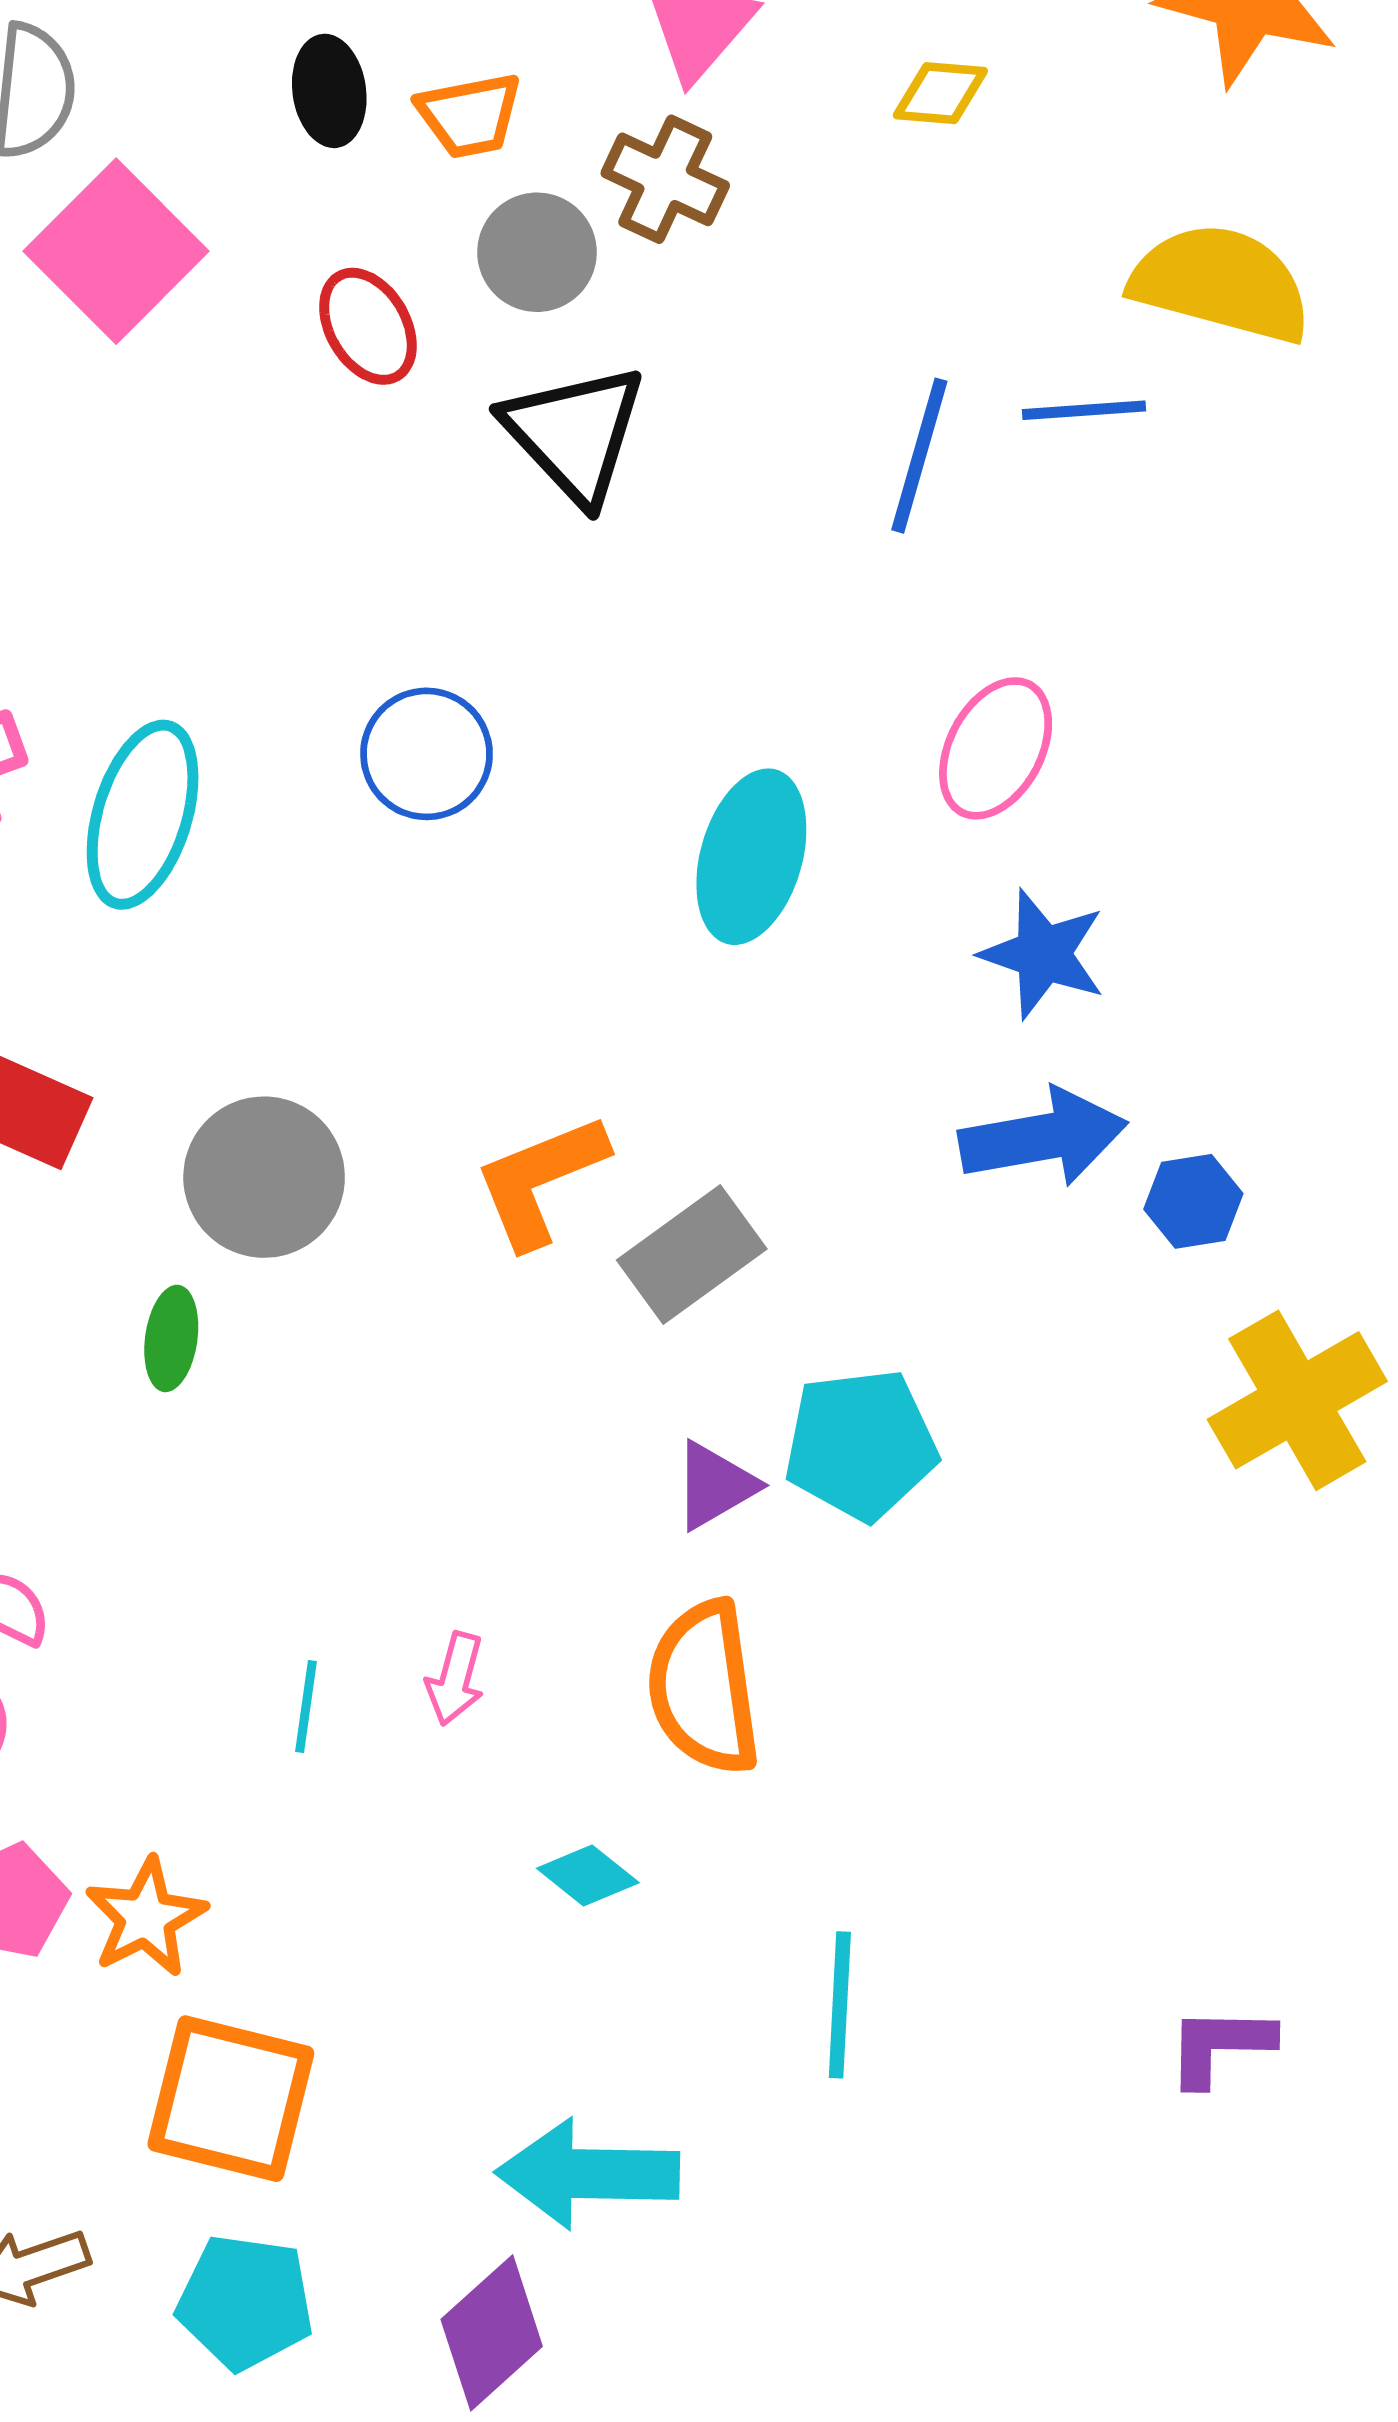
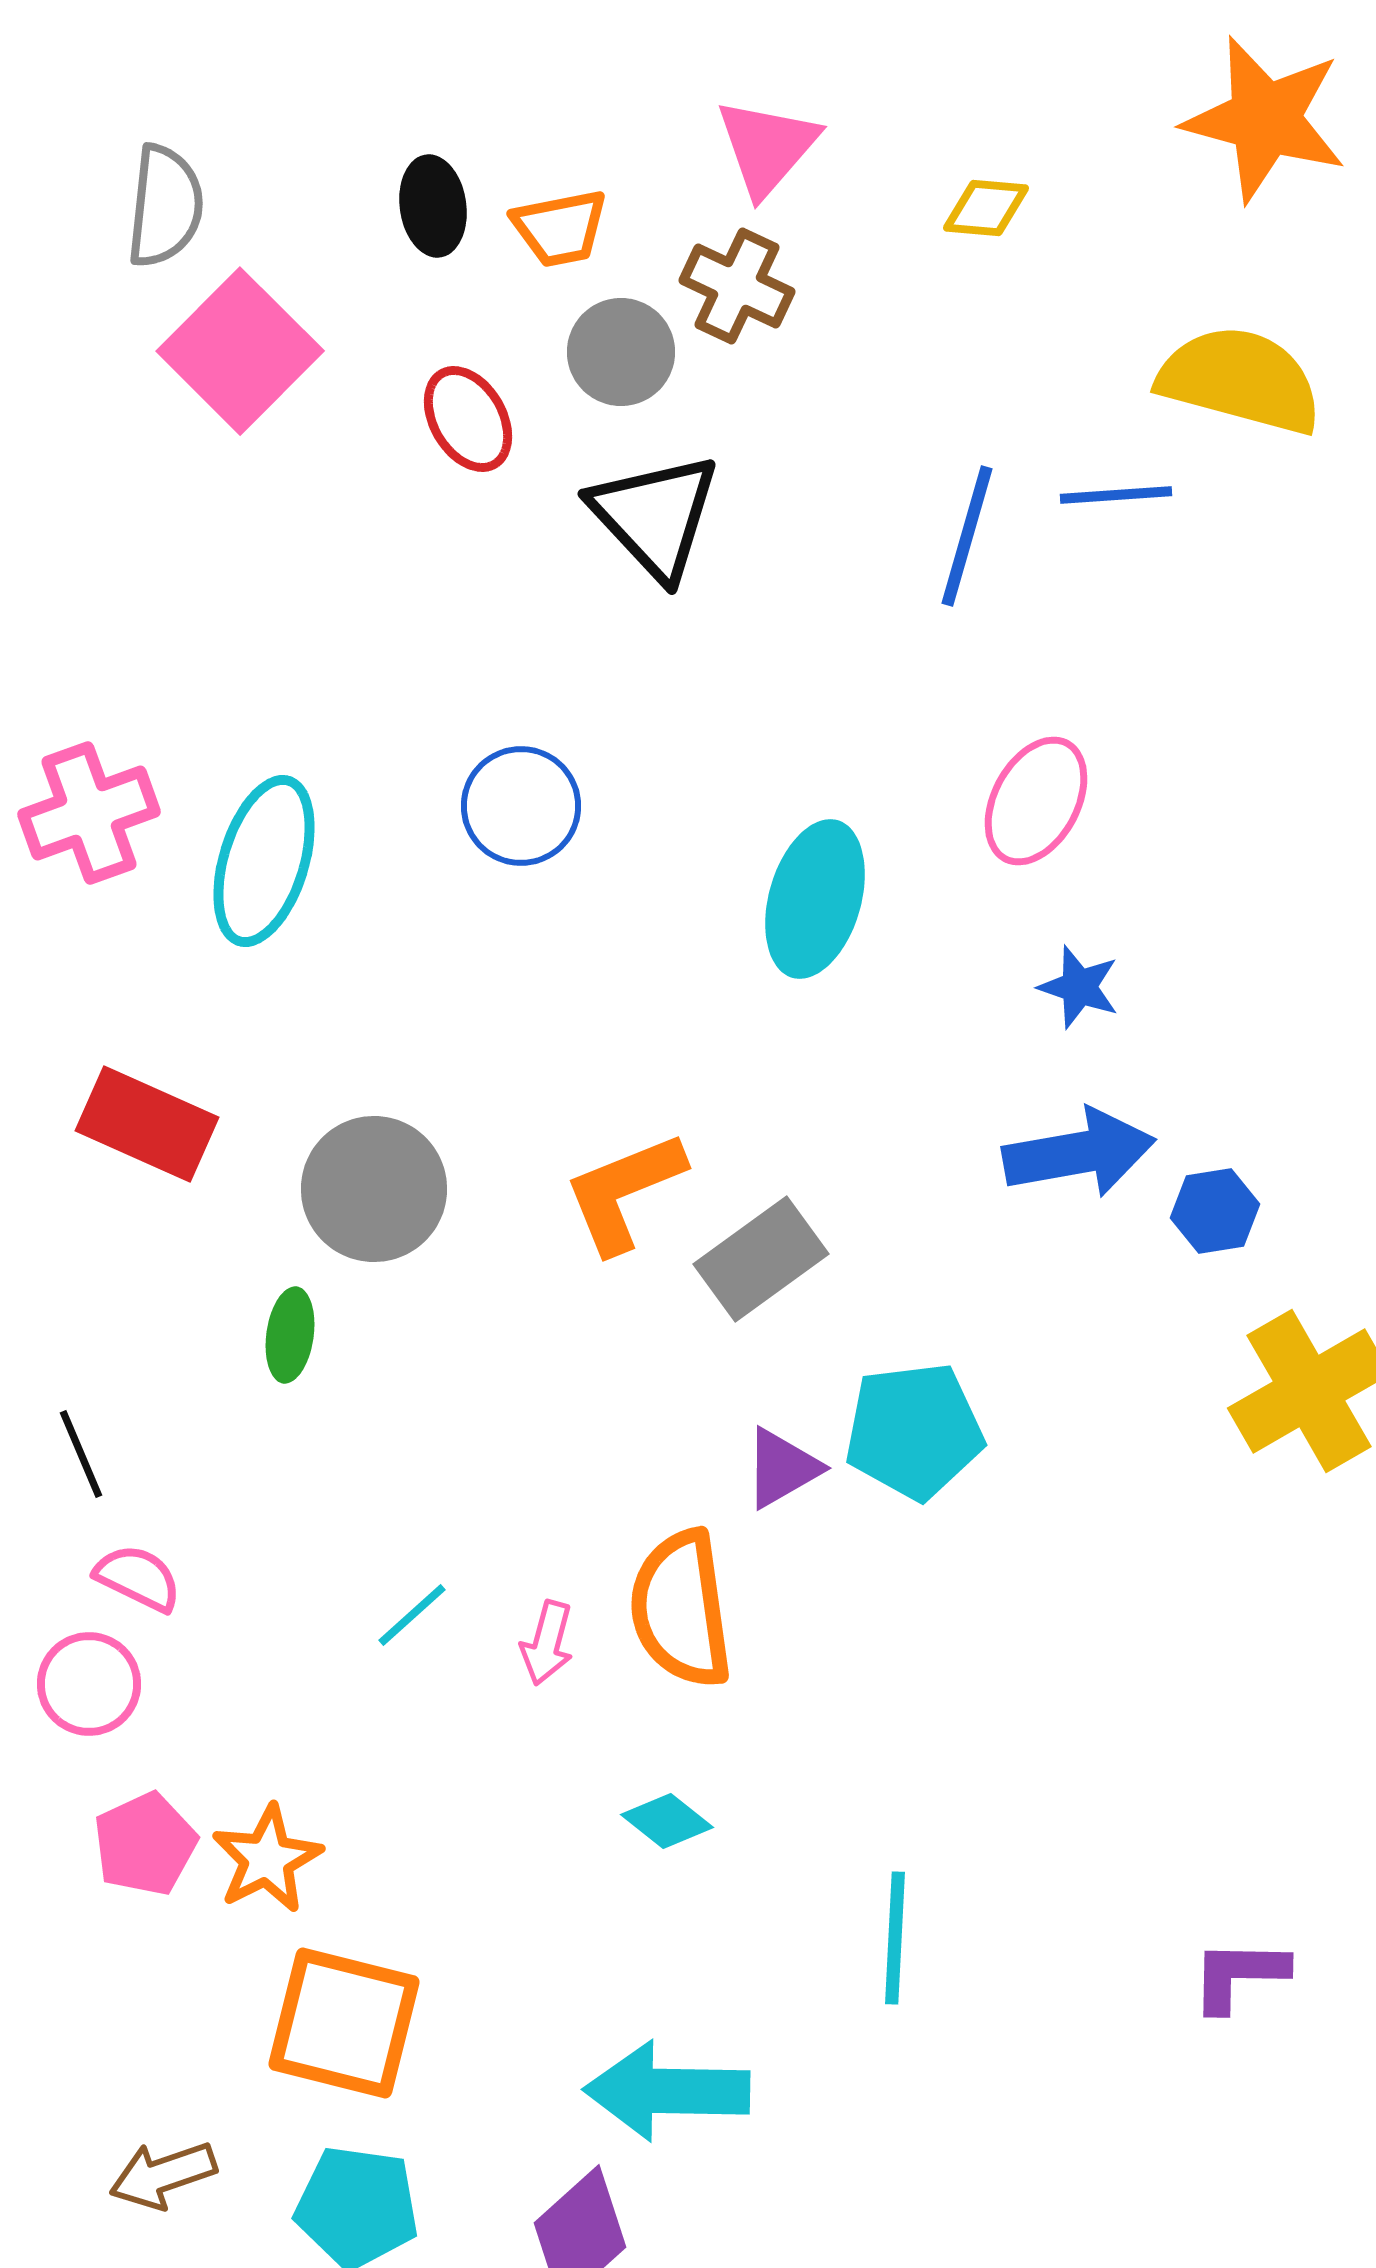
blue star: (1043, 954) -> (1079, 987), size x0.7
orange semicircle: (704, 1688) -> (681, 1609), moved
cyan line: (306, 1706) -> (412, 1615), moved, turned 40

